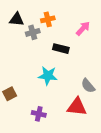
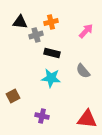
black rectangle: (61, 49) -> (52, 53), moved
gray semicircle: (88, 86) -> (83, 71), moved
red triangle: (77, 107) -> (87, 119), moved

